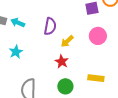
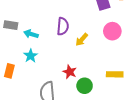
cyan arrow: (18, 23) -> (31, 34), moved
red star: (62, 62) -> (70, 72), moved

